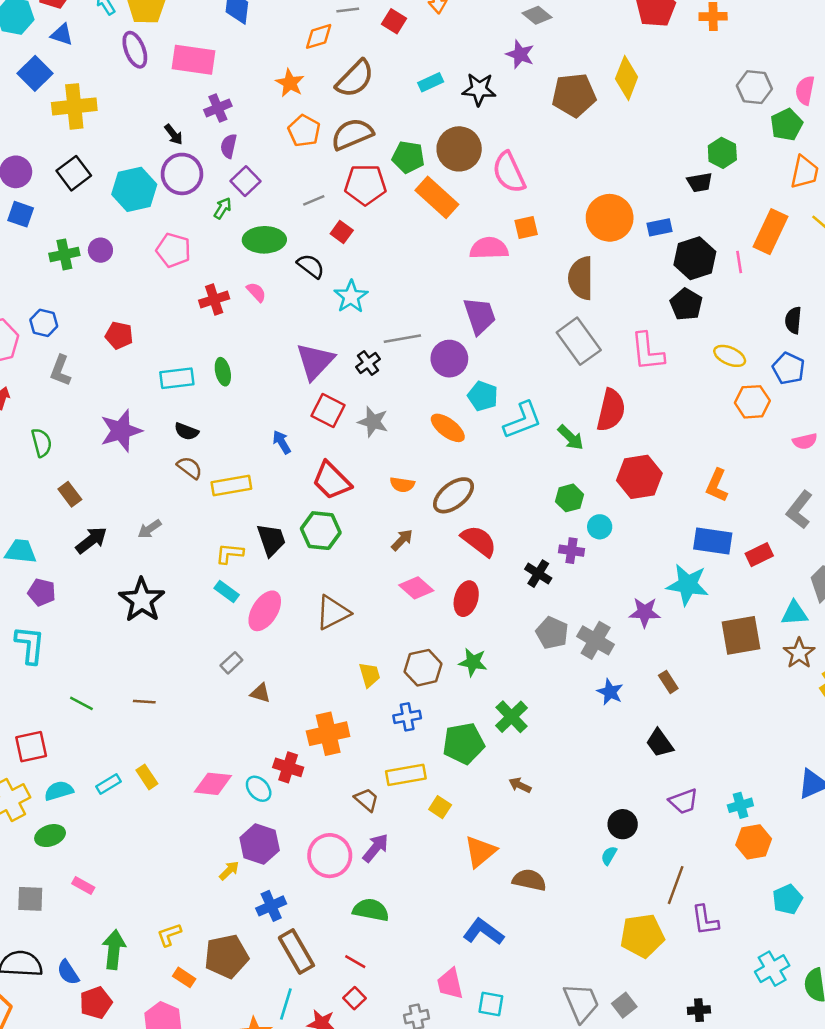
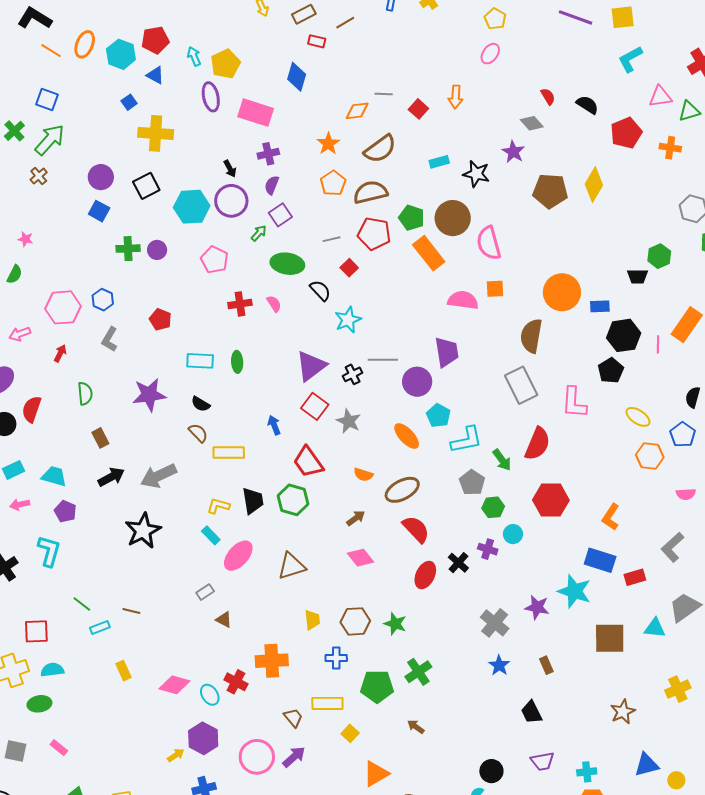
blue square: (35, 73) -> (129, 102), size x0.6
gray arrow: (150, 529) -> (159, 476), size x1.8
red ellipse: (466, 599) -> (425, 575), moved
gray pentagon: (552, 633) -> (472, 483), moved
brown star: (799, 653) -> (623, 712), moved
cyan rectangle: (109, 784) -> (100, 628), moved

